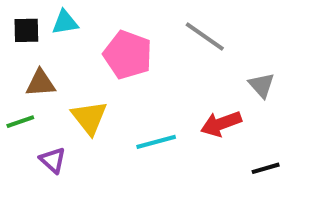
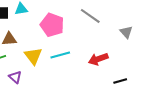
gray triangle: (262, 85) -> (126, 32), moved
cyan line: (156, 142) -> (60, 55), moved

